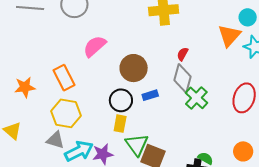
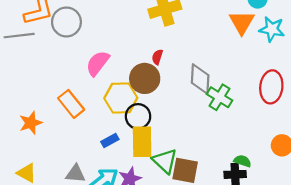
red semicircle: (183, 54) -> (157, 57), moved
blue rectangle: (150, 95) -> (110, 140), moved
yellow hexagon: (66, 113) -> (121, 98), moved
yellow rectangle: (120, 124) -> (142, 142), size x1.6

